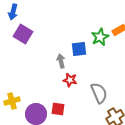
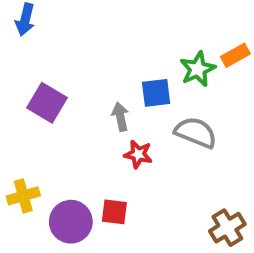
purple square: (23, 34) -> (47, 103), moved
gray semicircle: (99, 93) -> (196, 133), moved, turned -45

